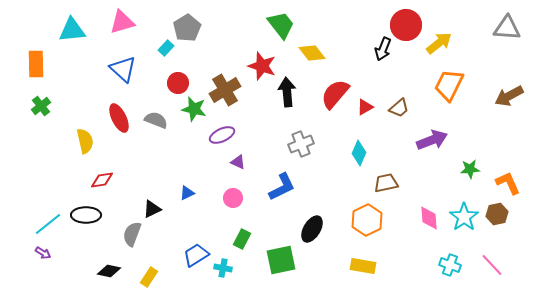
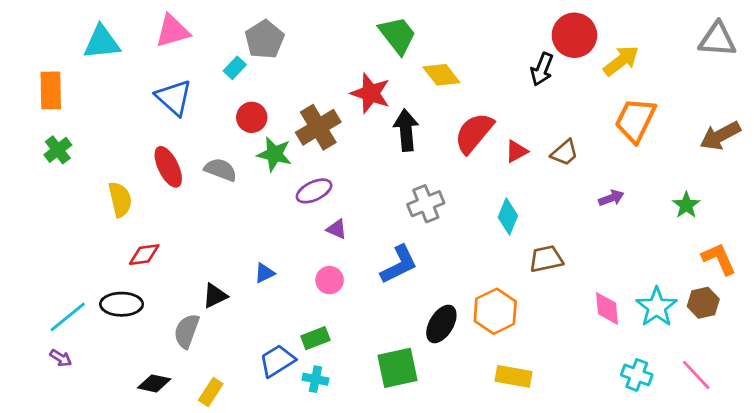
purple arrow: (432, 140) -> (611, 198), size x0.6
green star: (470, 169) -> (686, 205), moved, turned -30
orange hexagon: (367, 220) -> (495, 311), moved
green rectangle: (242, 239) -> (315, 338), moved, turned 42

